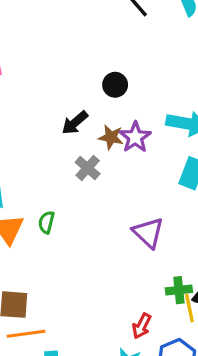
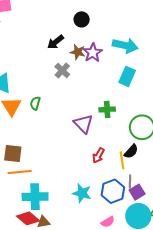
purple triangle: (148, 233) -> (83, 124), moved
green cross: (179, 290) -> (107, 109), moved
red arrow: (142, 326) -> (98, 155), moved

